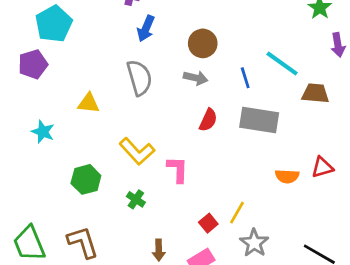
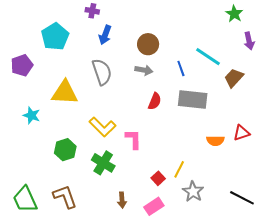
cyan pentagon: (54, 24) -> (55, 37), moved
brown trapezoid: (315, 93) -> (234, 78), turned -50
yellow triangle: (89, 103) -> (65, 93), size x1.6
green cross: (136, 199) -> (103, 163), size x1.6

